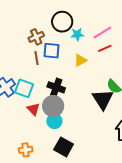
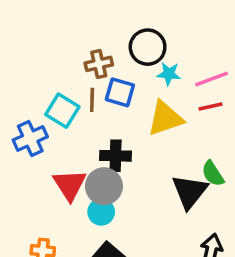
yellow triangle: (80, 60) -> (165, 118), size x1.6
black cross: (56, 87) -> (116, 156), turned -30
cyan square: (24, 88) -> (62, 111), moved
red triangle: (33, 109) -> (70, 185), size x1.5

